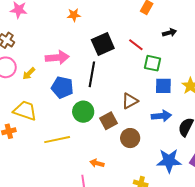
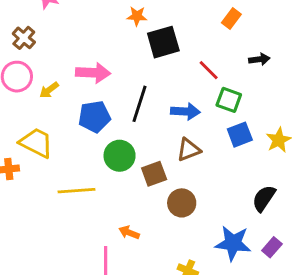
orange star: (74, 15) -> (137, 16), moved
black square: (103, 44) -> (163, 42), moved
blue square: (163, 86) -> (240, 135), turned -30
blue pentagon: (62, 87) -> (94, 117), turned -30
blue arrow: (161, 116) -> (185, 111), moved

